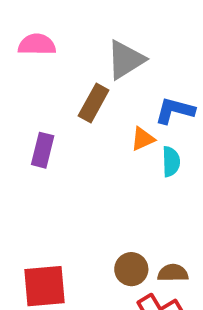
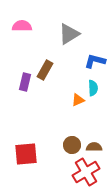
brown rectangle: (94, 103) -> (45, 70), moved
orange triangle: (143, 139) -> (78, 100), moved

